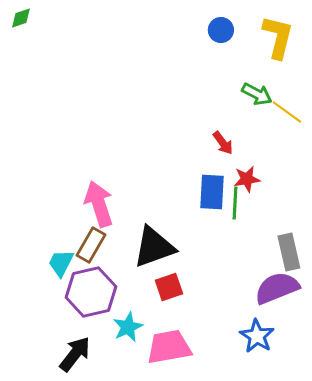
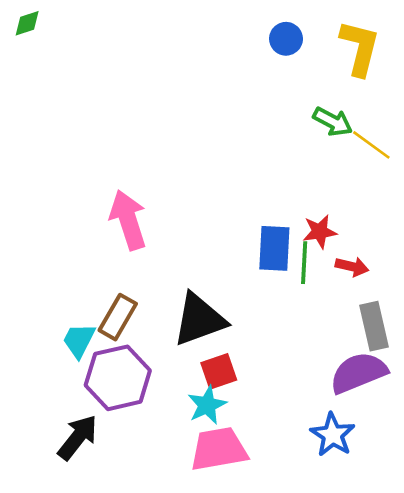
red arrow: (223, 143) -> (352, 267), moved, turned -40
pink arrow: (99, 204) -> (128, 220), moved
cyan star: (128, 327) -> (207, 405), moved
black arrow: (75, 354) -> (78, 437), moved

